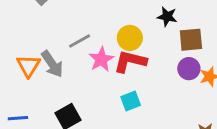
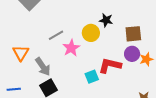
black star: (167, 17) -> (106, 20), moved
red L-shape: (130, 61) -> (110, 65), moved
gray arrow: (52, 64) -> (43, 67), moved

